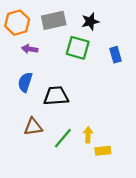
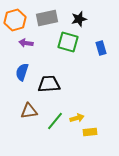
yellow arrow: (88, 135) -> (77, 118), turned 72

